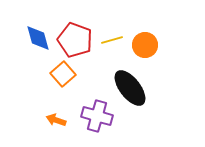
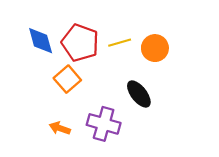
black ellipse: (130, 88) -> (139, 94), size x0.7

